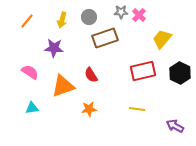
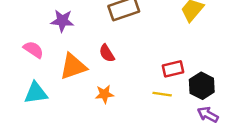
red rectangle: (143, 71) -> (173, 69), moved, size x0.7
black hexagon: (180, 73) -> (202, 86), moved
cyan triangle: (32, 108) -> (36, 93), size x1.5

